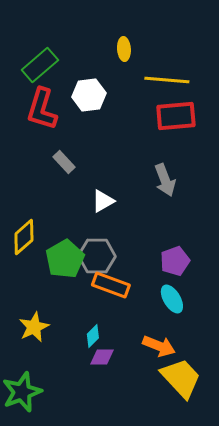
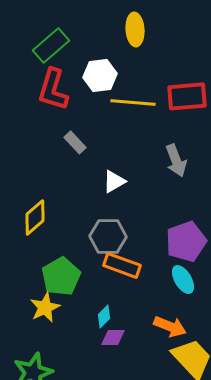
yellow ellipse: (124, 49) -> (135, 29), size x1.4
yellow line: (167, 80) -> (133, 102), moved
green pentagon: (65, 259) -> (61, 276), moved
purple pentagon: (175, 261) -> (186, 241), size x1.4

